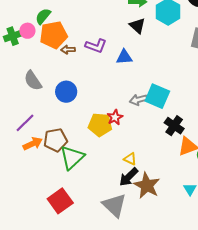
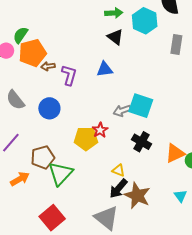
purple L-shape: (96, 46) -> (69, 75), moved, turned -90
black cross: (174, 126) -> (142, 142), moved
orange arrow: (33, 144) -> (20, 179), moved

